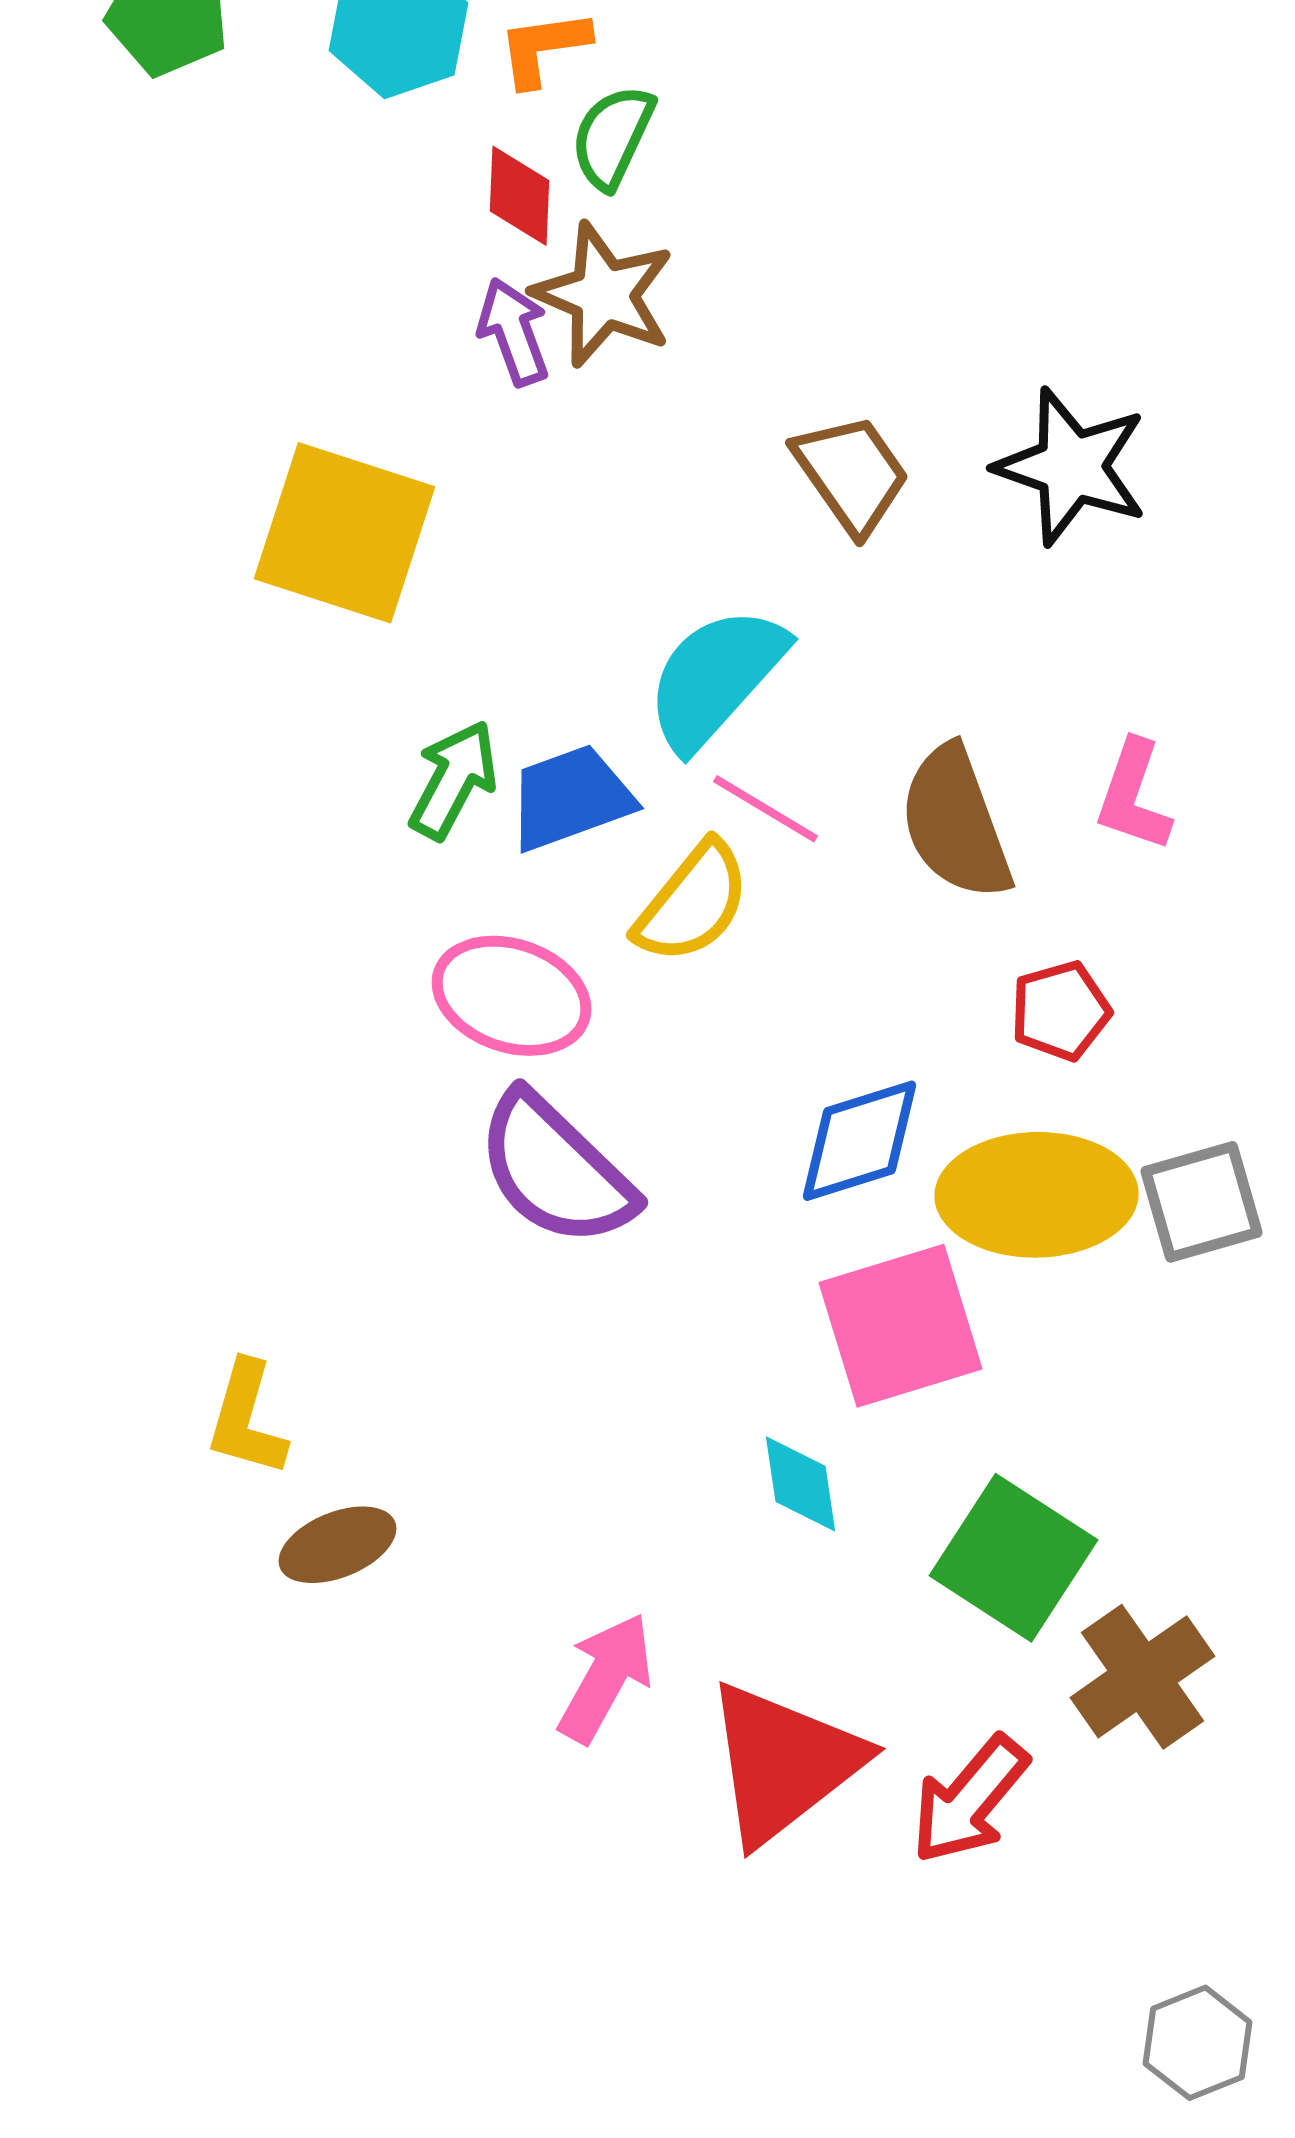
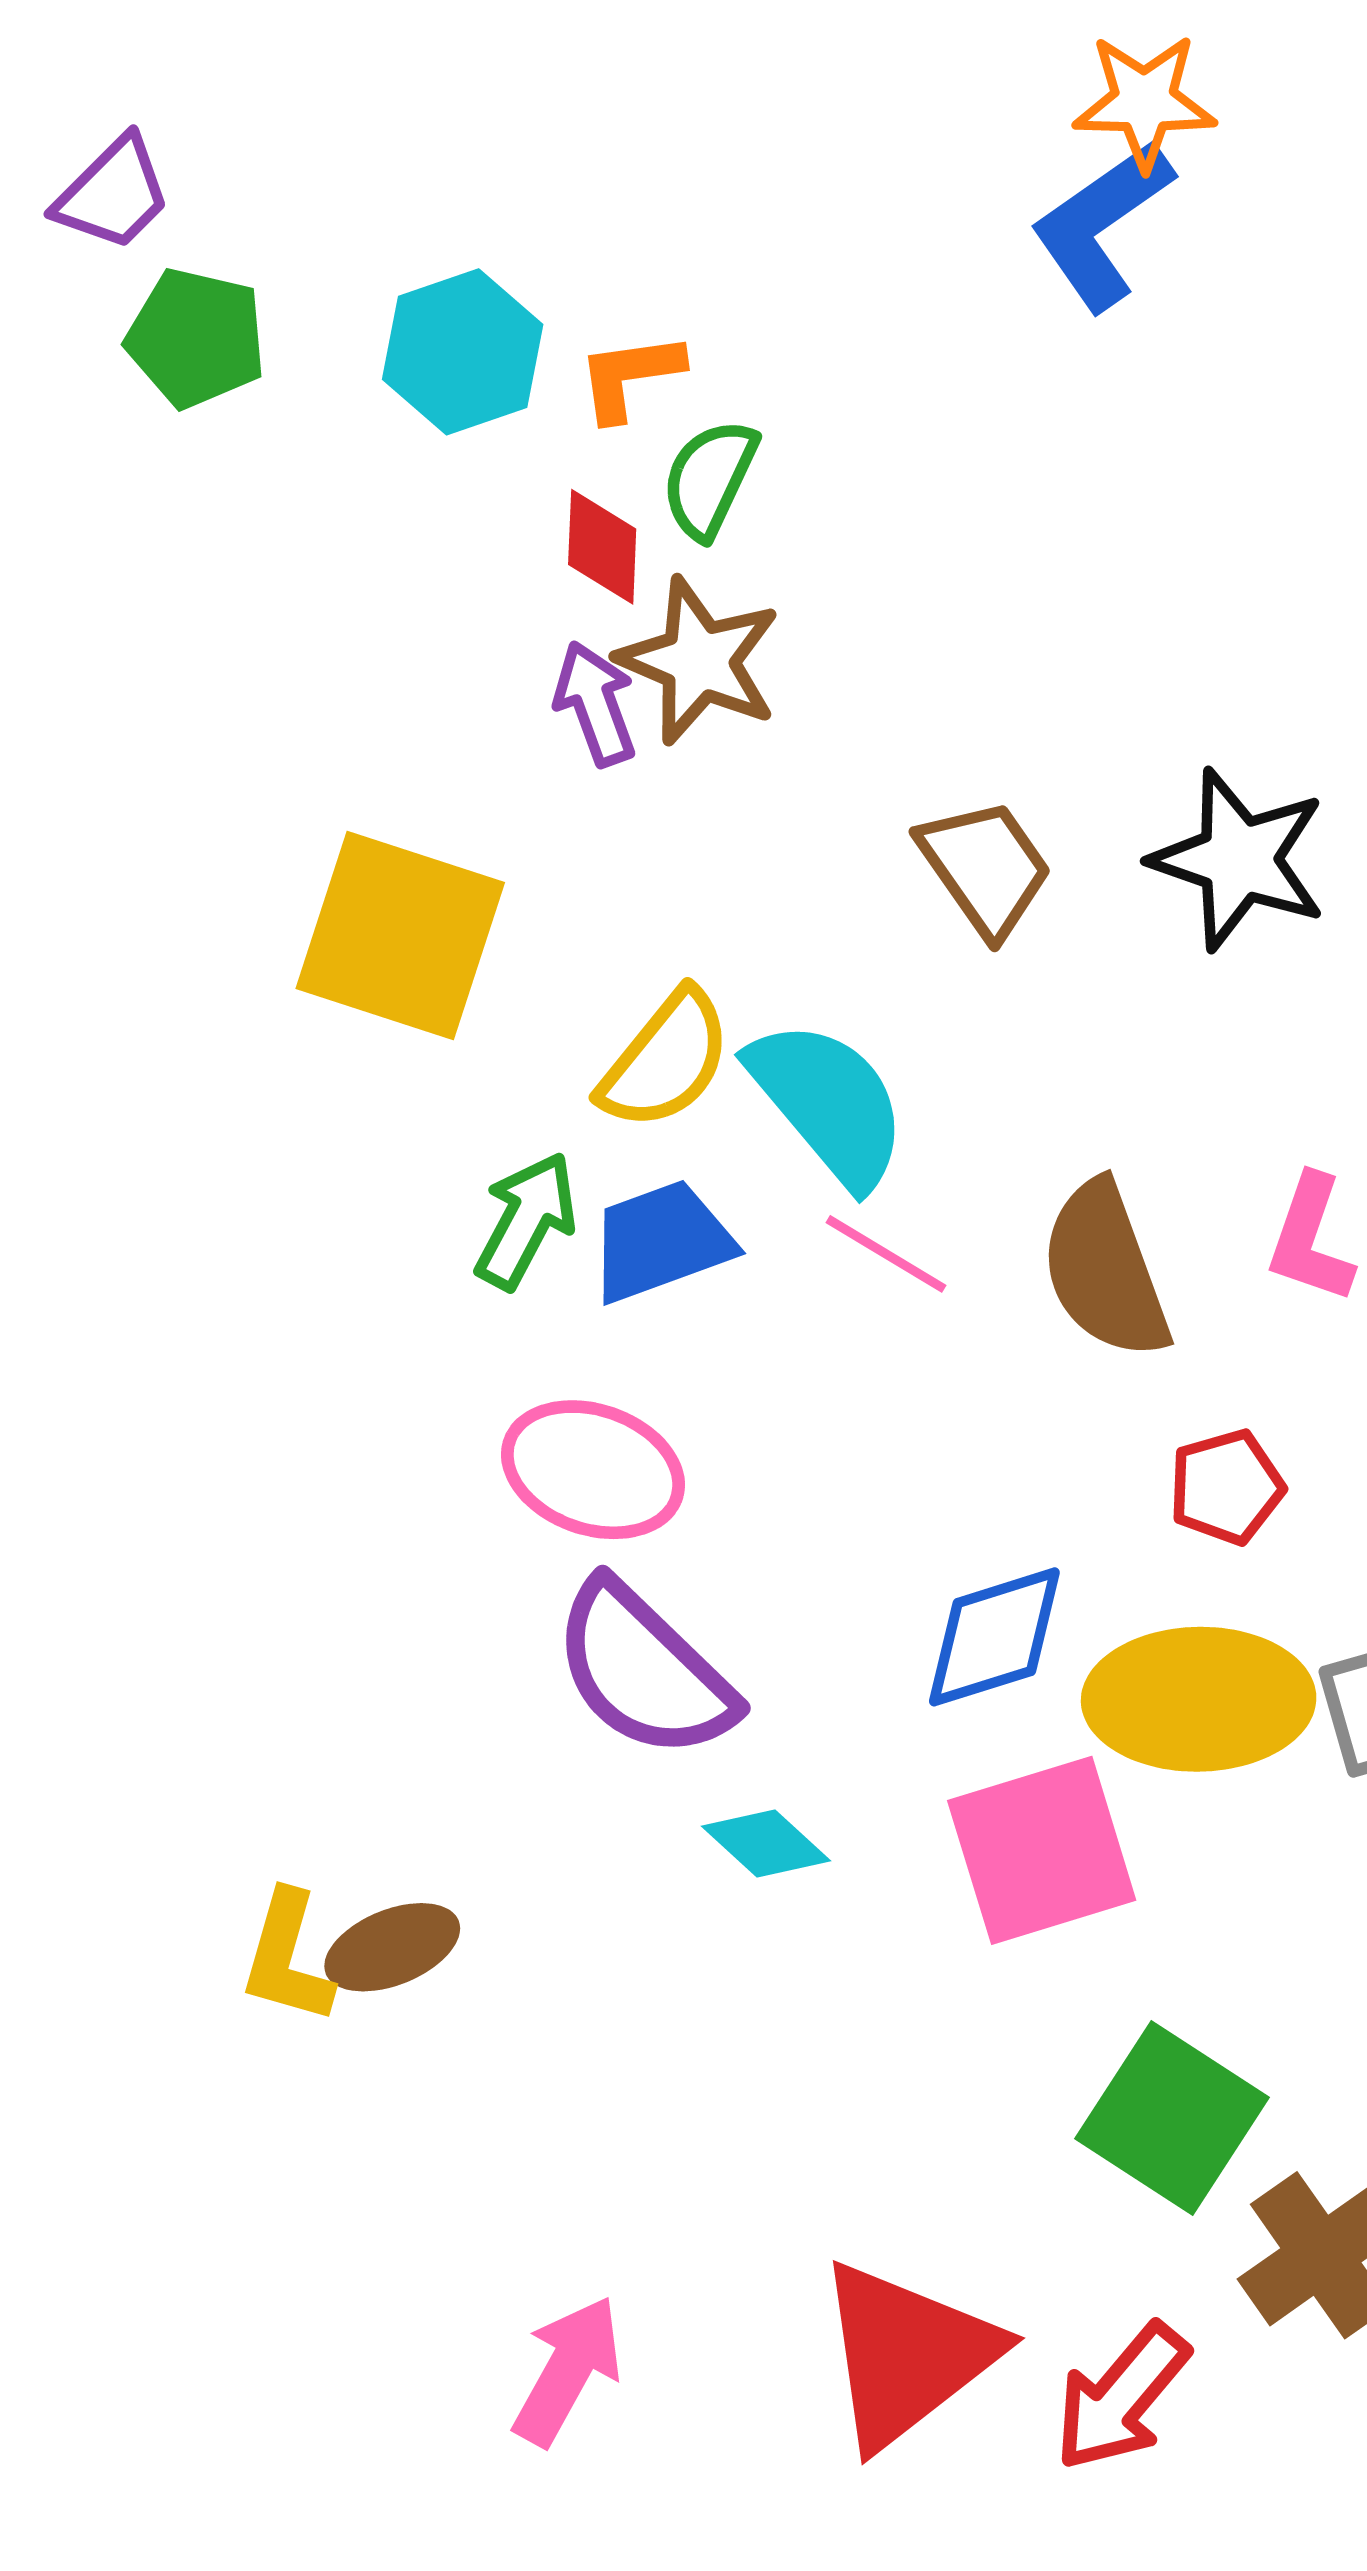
cyan semicircle: (716, 678) -> (828, 1103), turned 98
yellow semicircle: (692, 903) -> (666, 1060), moved
cyan diamond: (800, 1484) -> (766, 1843), moved, turned -39
brown ellipse: (338, 1545) -> (392, 1947), moved
pink arrow: (606, 1678) -> (568, 2371), moved

